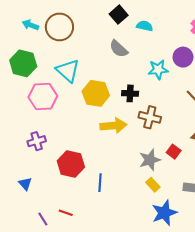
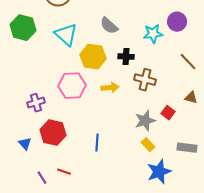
gray semicircle: (119, 49) -> (109, 26), moved
pink hexagon: (43, 97) -> (72, 86), moved
yellow arrow: (113, 126) -> (110, 88), size x0.7
red hexagon: (71, 164) -> (53, 133), moved

